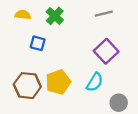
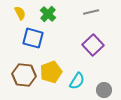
yellow semicircle: (23, 15) -> (20, 13), turned 56
blue square: (38, 43) -> (33, 38), size x1.5
cyan semicircle: (95, 82) -> (77, 81), moved

